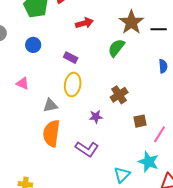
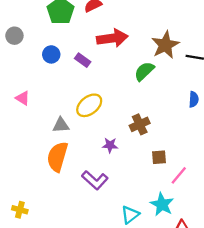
red arrow: (84, 23) -> (112, 38), size x1.5
purple rectangle: (71, 58) -> (83, 60), moved
pink triangle: (23, 83) -> (23, 98), moved
yellow ellipse: (73, 85) -> (89, 105), turned 35

